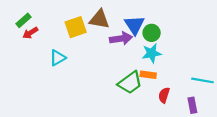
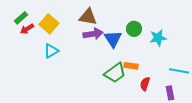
blue triangle: (135, 25) -> (113, 39), moved
yellow square: (76, 27) -> (49, 24), moved, turned -30
purple arrow: (121, 39) -> (93, 34), moved
cyan star: (152, 53) -> (158, 38), moved

